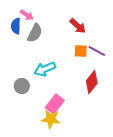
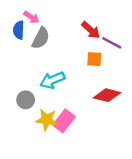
purple line: (97, 51) -> (112, 43), moved
red diamond: (92, 82) -> (107, 95), turned 65
yellow star: (51, 119) -> (47, 120), moved

